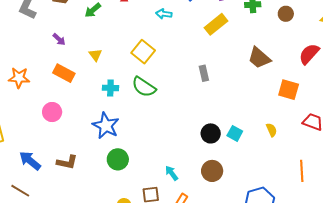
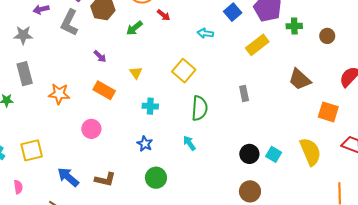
green semicircle: (144, 87) -> (199, 108), moved, turned -120
blue star: (106, 126) -> (145, 144), size x0.6
yellow semicircle: (272, 130) -> (310, 152), size x2.0
cyan arrow: (172, 173) -> (189, 143), moved

